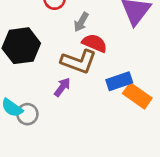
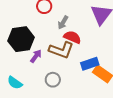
purple arrow: (62, 87) -> (36, 56), moved
gray circle: (27, 114) -> (53, 80), moved

